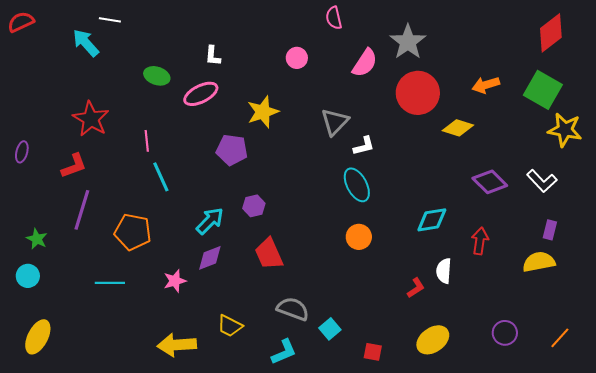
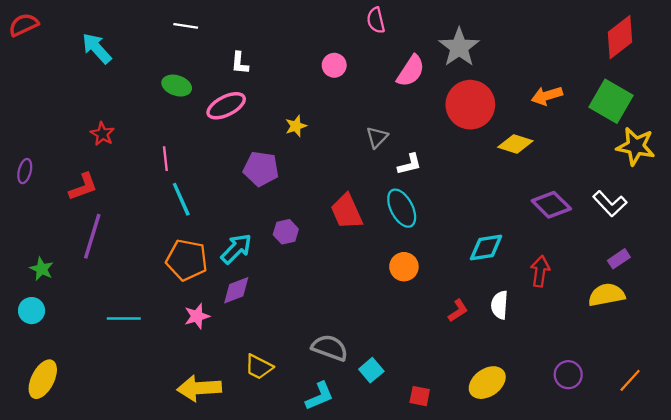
white line: (110, 20) -> (186, 26), moved
yellow star: (263, 112) -> (296, 126), size x0.6
red star: (91, 119) -> (102, 134), size x0.6
gray triangle: (335, 122) -> (377, 137), size x0.7
purple rectangle: (550, 230) -> (619, 259), turned 42
orange pentagon: (133, 232) -> (187, 260), moved
red trapezoid: (269, 254) -> (347, 212), moved
red L-shape: (416, 288) -> (458, 311), moved

